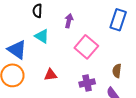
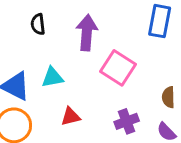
purple arrow: (69, 21) -> (87, 33), size x1.6
cyan triangle: (42, 36) -> (52, 77), moved, turned -35

